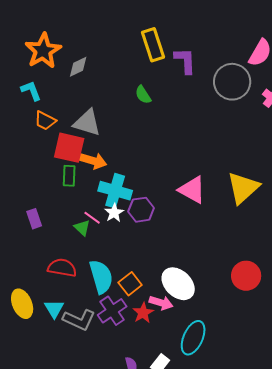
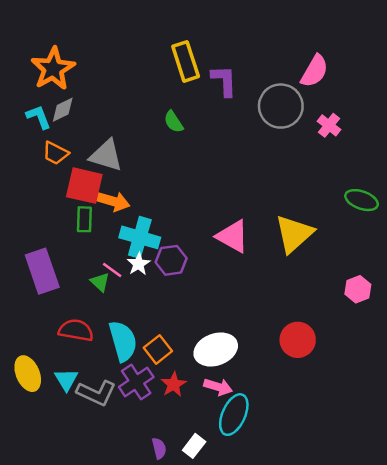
gray diamond: (78, 67) -> (63, 110), moved
purple rectangle: (34, 219) -> (42, 271), size x1.8
white ellipse: (178, 284) -> (216, 349), turned -64
pink arrow: (161, 303) -> (218, 387), moved

